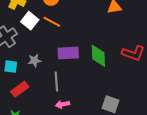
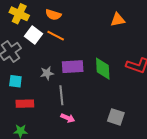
gray star: (35, 61) -> (47, 73), moved
red rectangle: (20, 89) -> (25, 104), turned 36
pink arrow: (62, 104) -> (68, 118), turned -144

